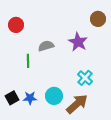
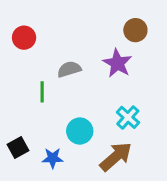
brown circle: (98, 19) -> (135, 30), moved
cyan circle: (54, 96) -> (80, 131), moved
blue star: (30, 98) -> (53, 158), moved

